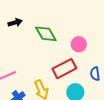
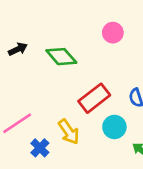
pink circle: (79, 44) -> (113, 33), moved

